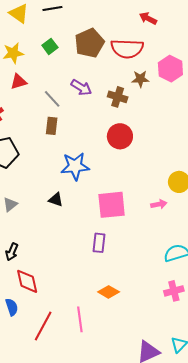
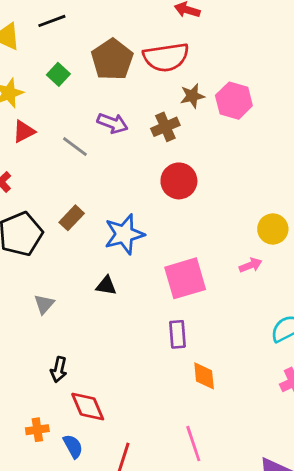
pink hexagon: (170, 69) -> (234, 101), moved
brown cross: (118, 97) -> (165, 127), turned -30
brown rectangle: (52, 126) -> (72, 218), moved, turned 48
orange diamond: (109, 292) -> (204, 376), moved, turned 65
pink line: (80, 319) -> (193, 444), moved

